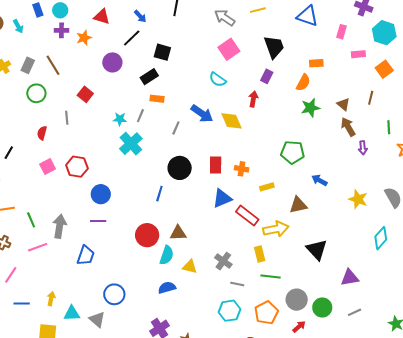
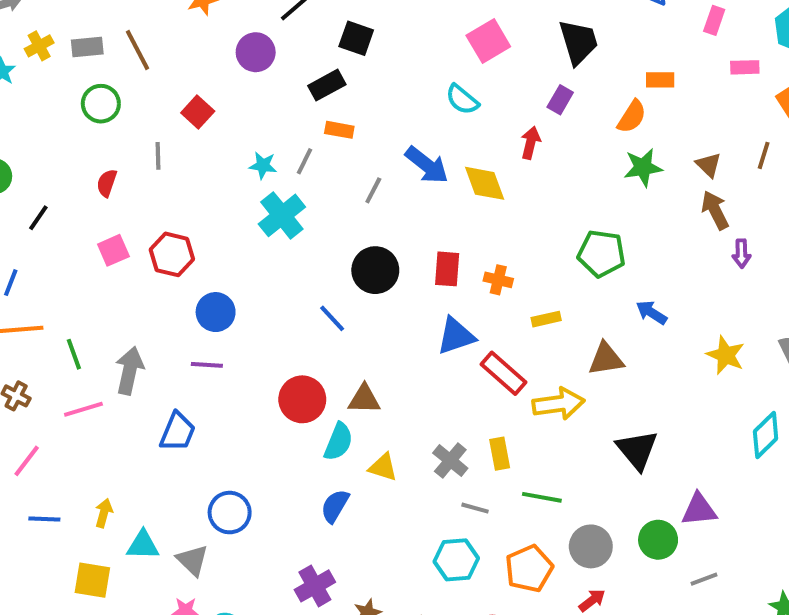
gray rectangle: (28, 65) -> (87, 47), turned 56
blue line: (159, 194) -> (332, 318), turned -63
yellow rectangle: (260, 254) -> (500, 454), moved
blue semicircle: (167, 288) -> (335, 506), turned -48
green circle: (322, 307) -> (658, 540), moved

